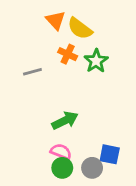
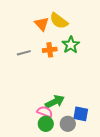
orange triangle: (56, 20) -> (42, 24), moved
orange cross: (68, 54) -> (50, 50), moved, turned -32
green arrow: (65, 120) -> (55, 102), moved

